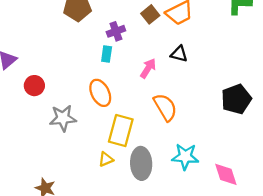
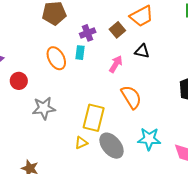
brown square: (150, 14) -> (117, 30), moved
orange ellipse: (100, 93) -> (56, 58), moved
gray ellipse: (141, 163) -> (112, 146), turned -36

